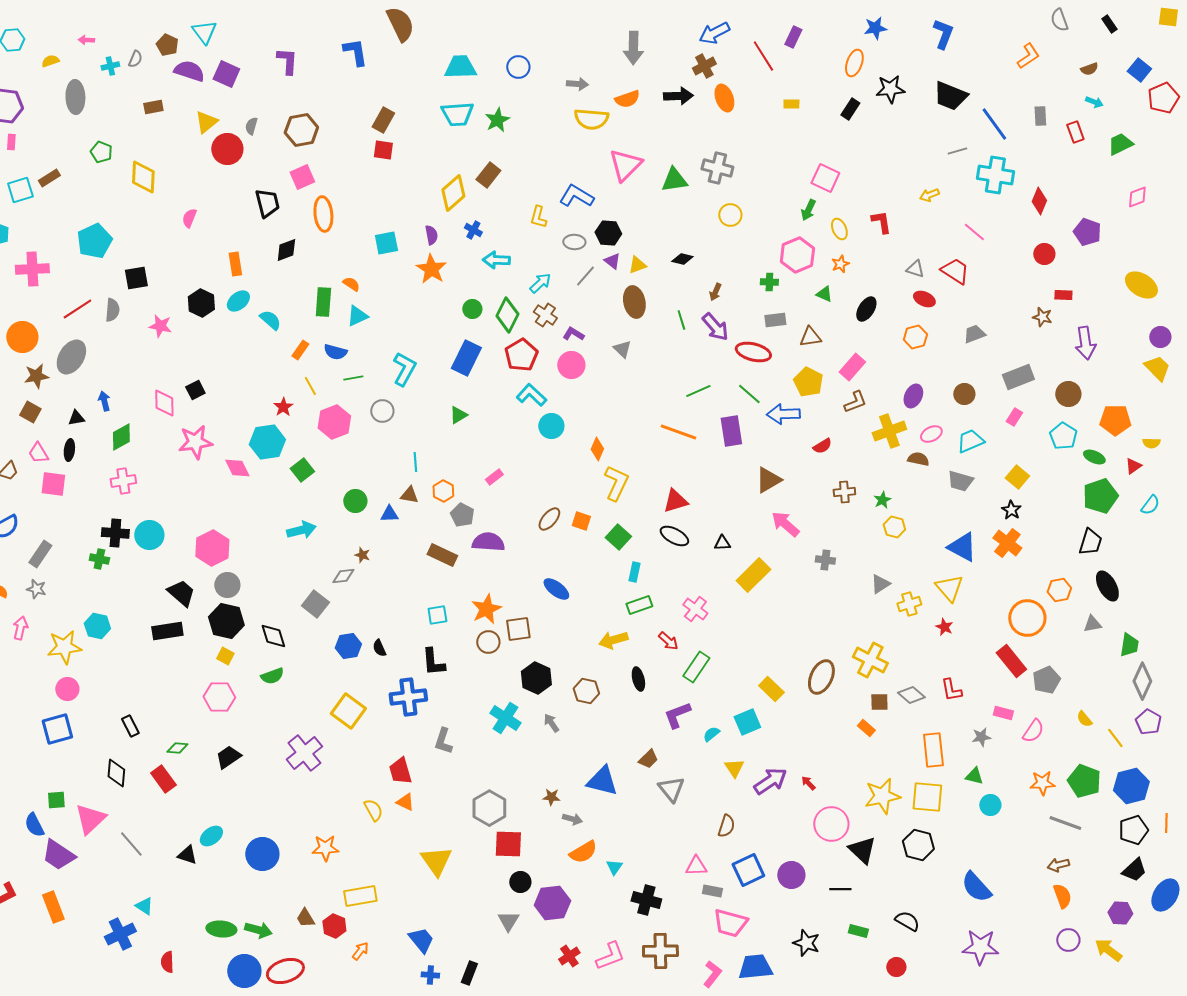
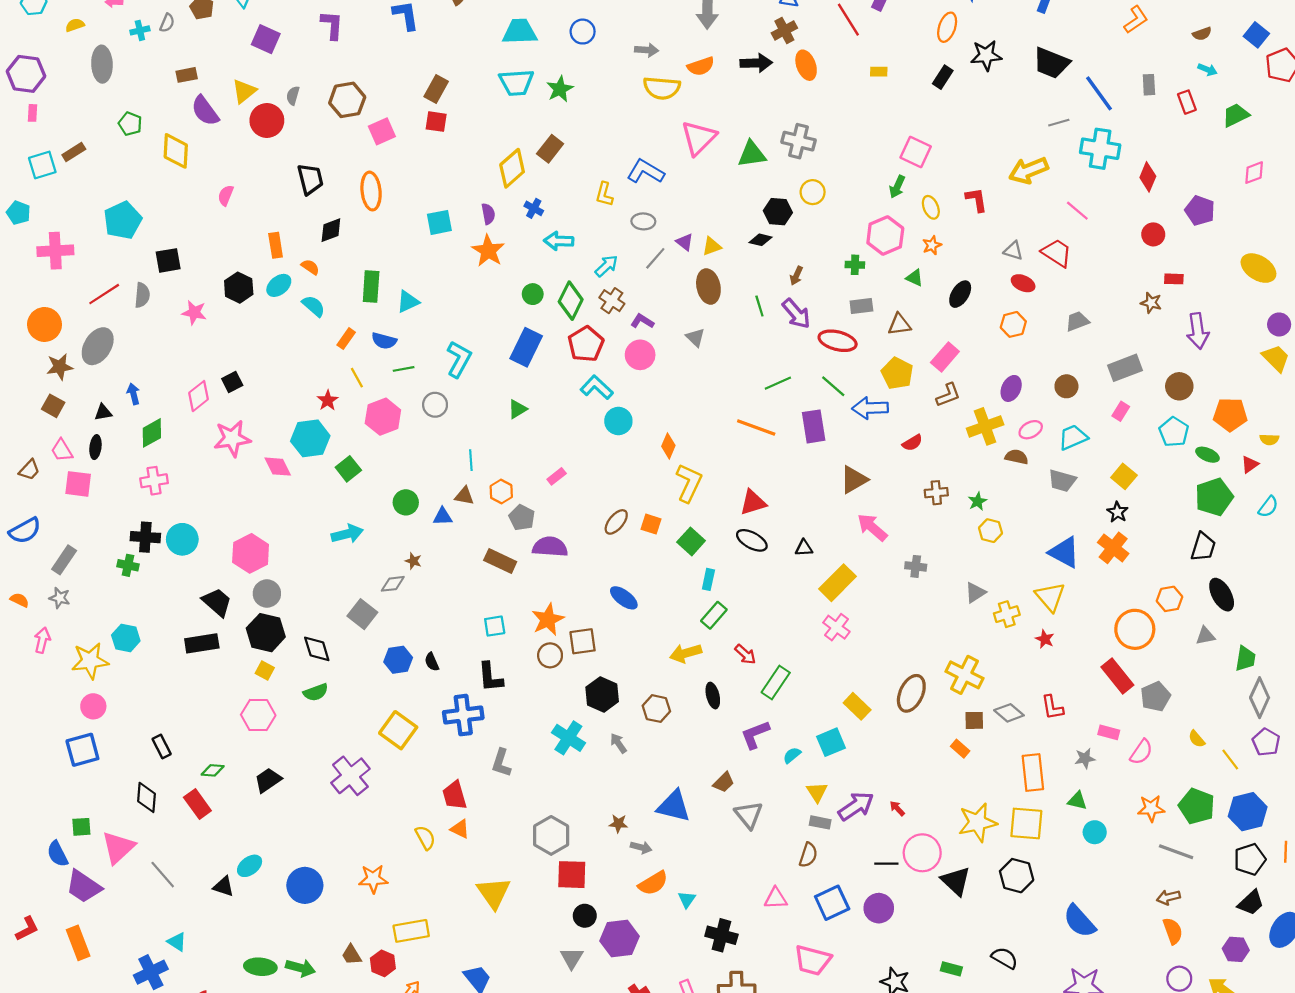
purple semicircle: (189, 71) -> (205, 111), moved, turned -144
pink square: (302, 177) -> (382, 131), moved
yellow arrow: (929, 195) -> (1028, 170), size x1.8
black hexagon: (608, 233) -> (778, 212), moved
orange semicircle: (351, 284) -> (310, 267), moved
pink diamond: (164, 403) -> (199, 396), turned 52
green rectangle: (639, 605) -> (714, 615), turned -30
pink cross: (695, 609) -> (836, 627), moved
black line: (840, 889) -> (886, 864), moved
gray rectangle: (712, 891) -> (820, 822), moved

